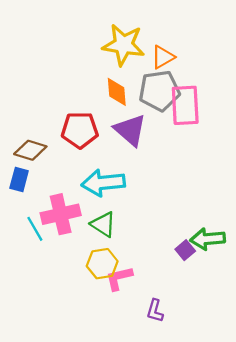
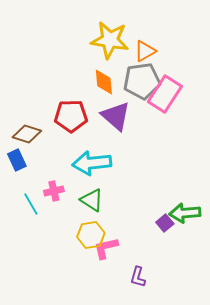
pink rectangle: (185, 105) -> (165, 94), turned 36
blue rectangle: (19, 179) -> (17, 160), turned -40
pink cross: (61, 214) -> (54, 191), size x0.6

